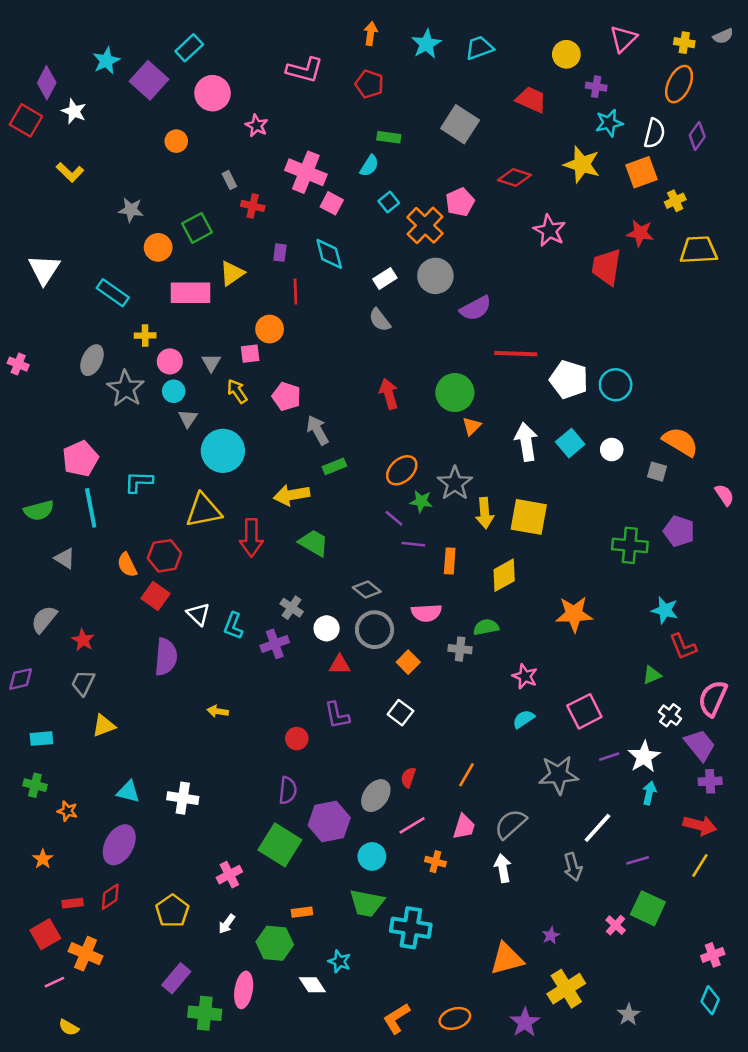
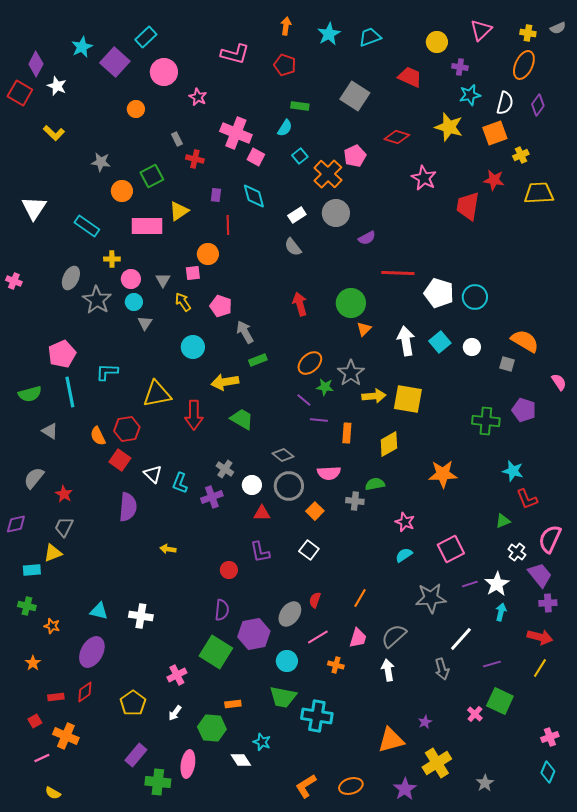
purple semicircle: (476, 308) -> (367, 238), size x0.7
cyan circle: (223, 451) -> (193, 347), moved, size x0.7
yellow arrow: (485, 513) -> (374, 396), turned -90
yellow triangle: (104, 726) -> (53, 553), moved
red square: (45, 934) -> (35, 721), size x0.6

